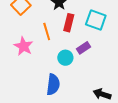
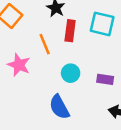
purple rectangle: (83, 48) -> (105, 79), moved, turned 48
blue semicircle: (53, 85) -> (59, 107), turned 150

